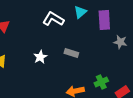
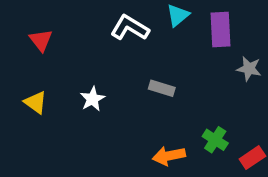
white star: (40, 57) -> (92, 99), moved
green cross: (101, 82) -> (215, 140), turned -32

